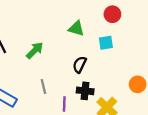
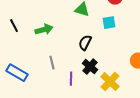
green arrow: (35, 50) -> (44, 30), turned 30
black cross: (85, 91) -> (90, 67), turned 35

